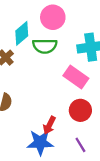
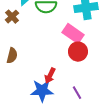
red circle: (80, 110) -> (78, 52), moved

